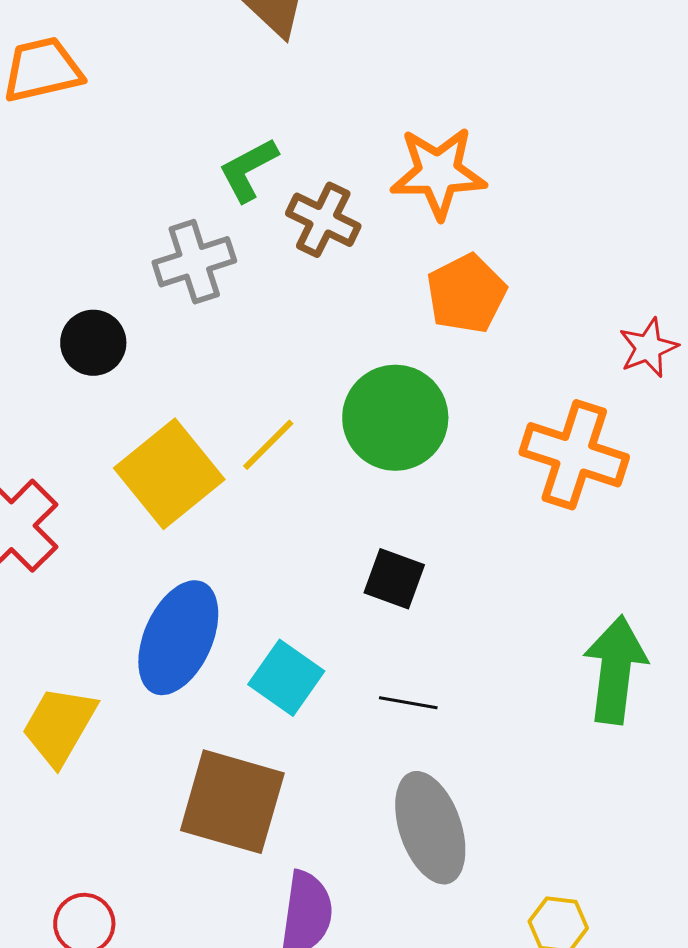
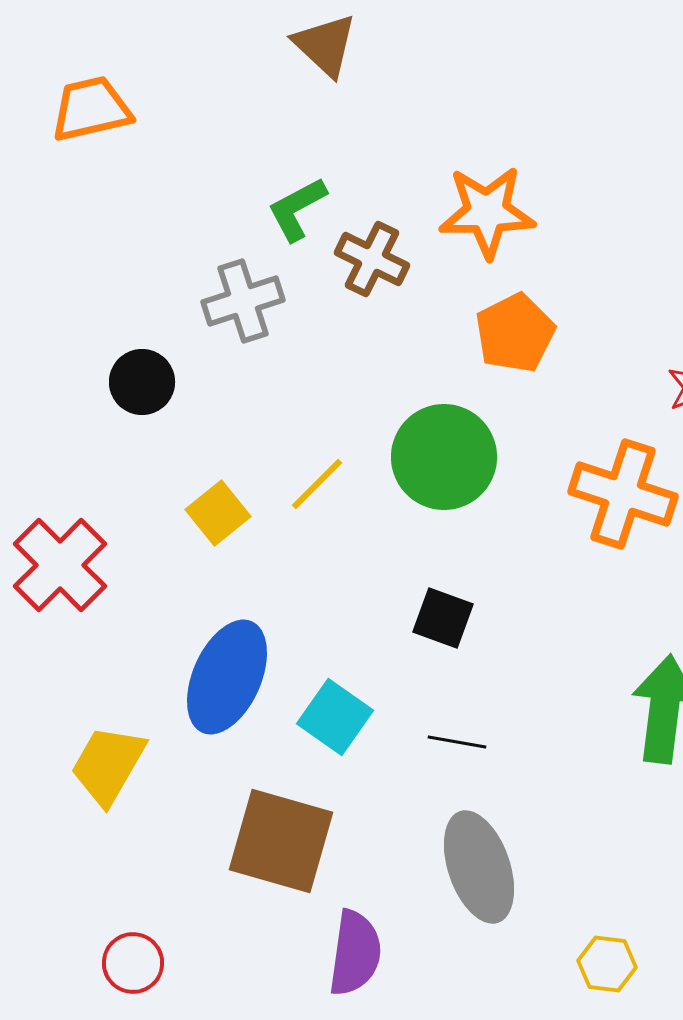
yellow square: (169, 474) -> (218, 513), size x0.6

